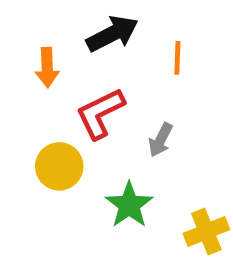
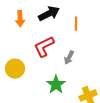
orange arrow: (47, 68) -> (20, 19), moved
yellow circle: (59, 166) -> (15, 69), moved

